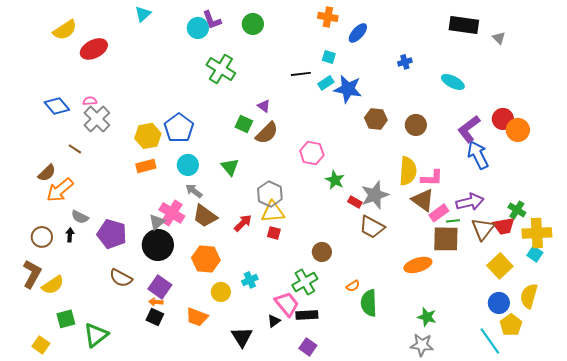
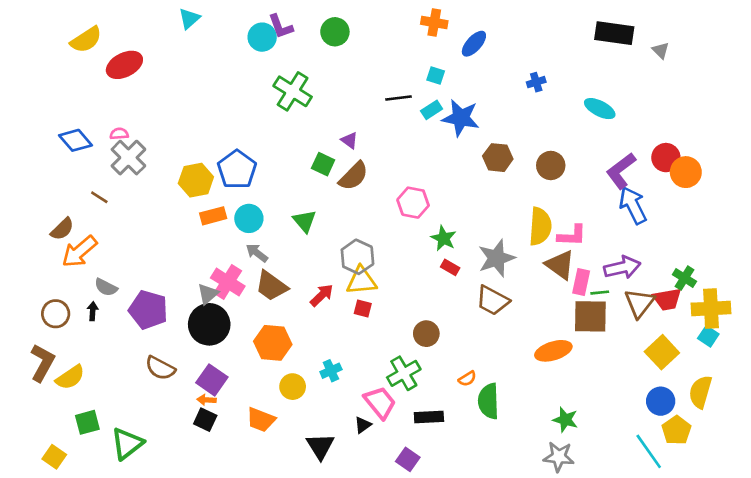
orange rectangle: (146, 166) -> (213, 216), moved
red rectangle: (355, 202) -> (450, 267), moved
pink rectangle: (439, 213) -> (581, 282), turned -42
black rectangle: (307, 315) -> (429, 417), moved

